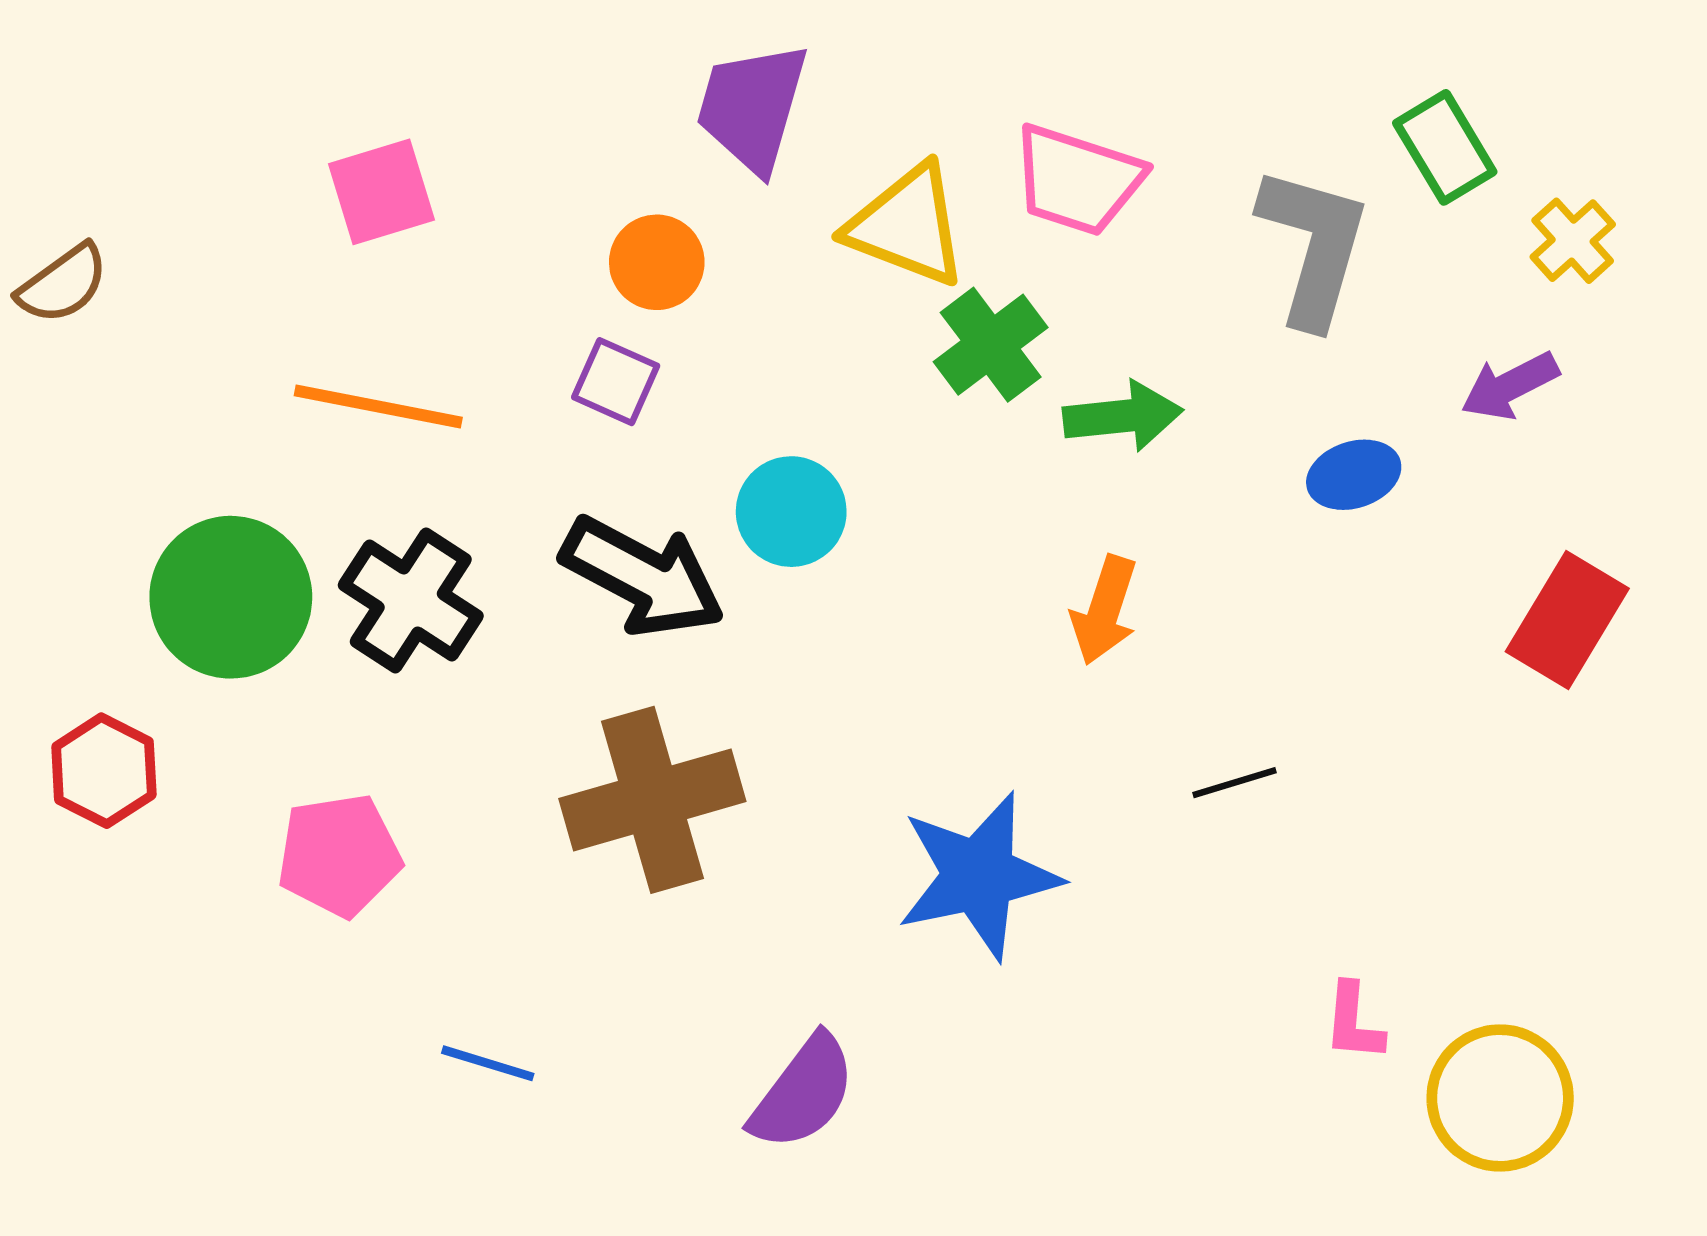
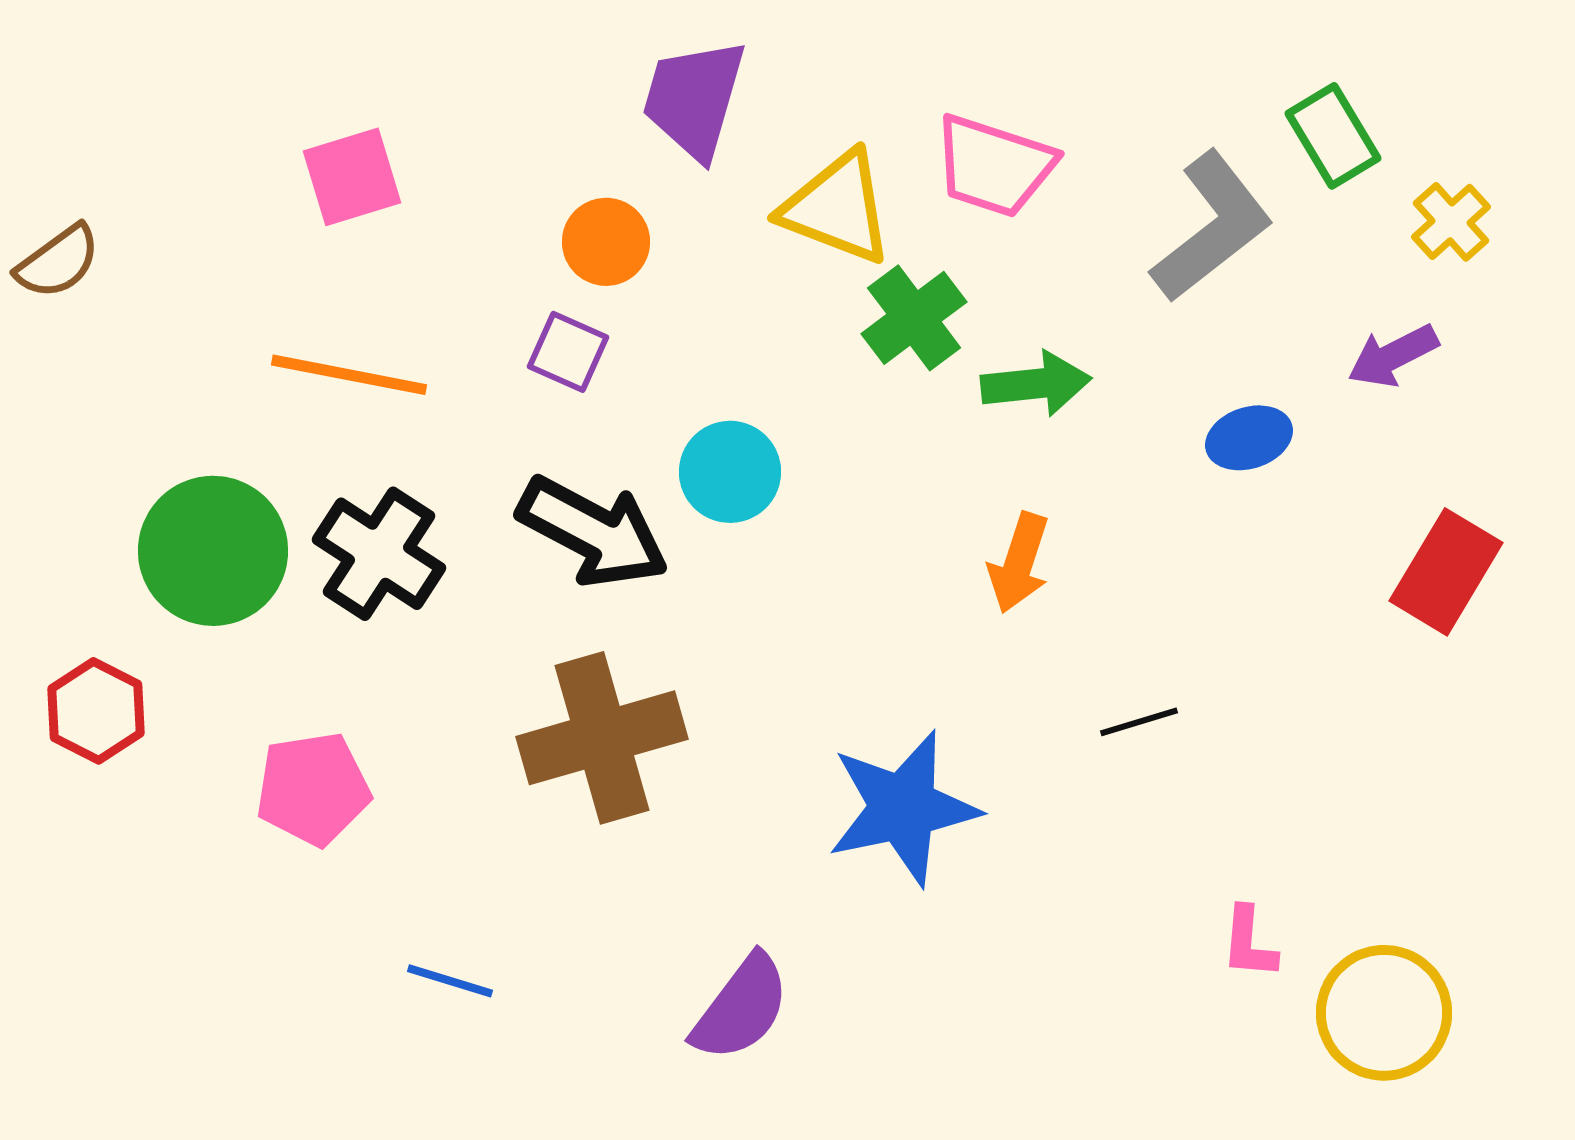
gray L-shape: (1314, 246) -> (1212, 227), turned 36

